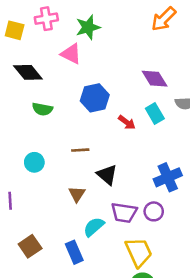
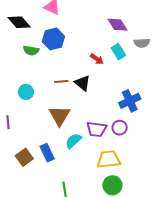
blue hexagon: (95, 98) -> (53, 39), moved
black triangle: (107, 175) -> (82, 83), moved
brown triangle: (77, 194) -> (60, 116), size x1.6
blue rectangle: (74, 252) -> (47, 153), moved
yellow trapezoid: (139, 252) -> (109, 159), turned -70

